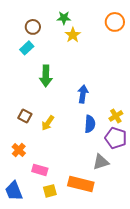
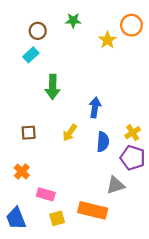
yellow star: (73, 35) -> (107, 40), moved
brown square: (25, 116) -> (29, 133), turned -32
yellow arrow: (48, 123) -> (70, 133), moved

